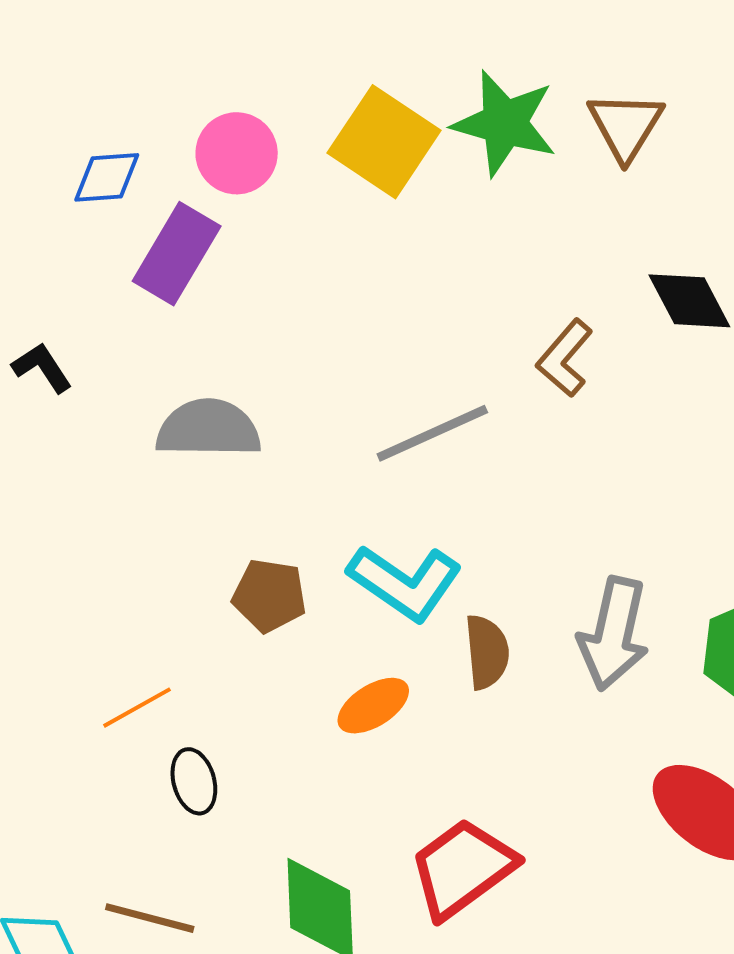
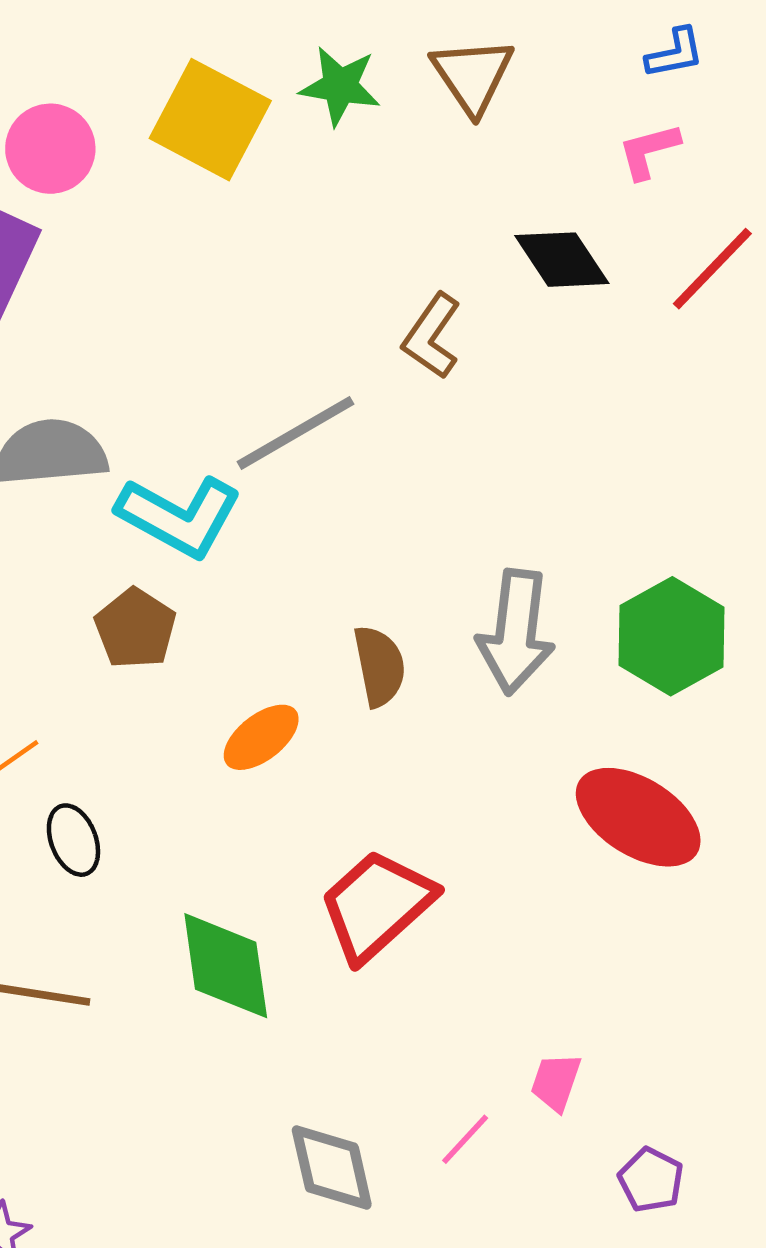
green star: (505, 123) -> (340, 86), size x0.7
cyan L-shape: (405, 582) -> (179, 516), moved
brown pentagon: (269, 595) -> (135, 628), turned 30

